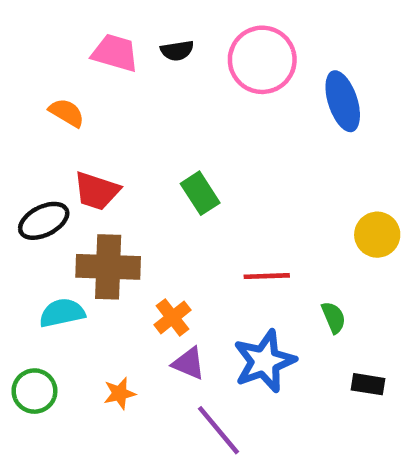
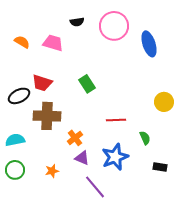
pink trapezoid: (115, 53) -> (53, 43), moved
orange semicircle: (67, 113) -> (22, 42), moved
cyan semicircle: (62, 313) -> (15, 140), moved

